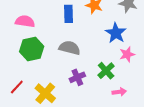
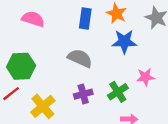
blue star: (116, 33) -> (124, 42), moved, turned 30
green hexagon: (32, 49) -> (21, 66), moved

